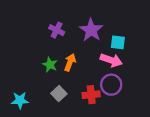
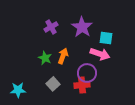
purple cross: (57, 30) -> (51, 27), turned 32
purple circle: (111, 85) -> (87, 73), moved

